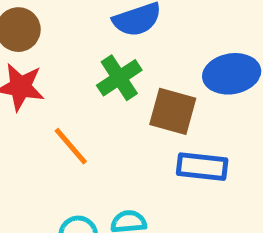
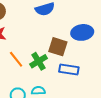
green cross: (119, 78) -> (39, 61), moved

